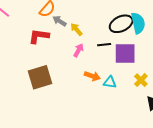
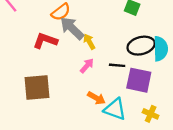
gray arrow: (59, 21) -> (72, 28), size x1.6
yellow cross: (141, 80) -> (151, 114), turned -32
cyan triangle: (110, 82) -> (115, 109), size x1.5

